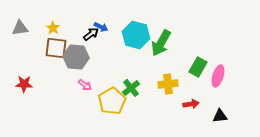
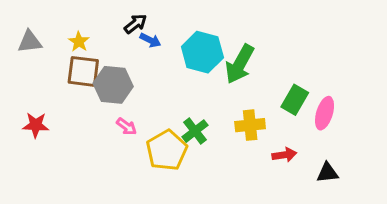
black arrow: (91, 34) -> (135, 24), moved

